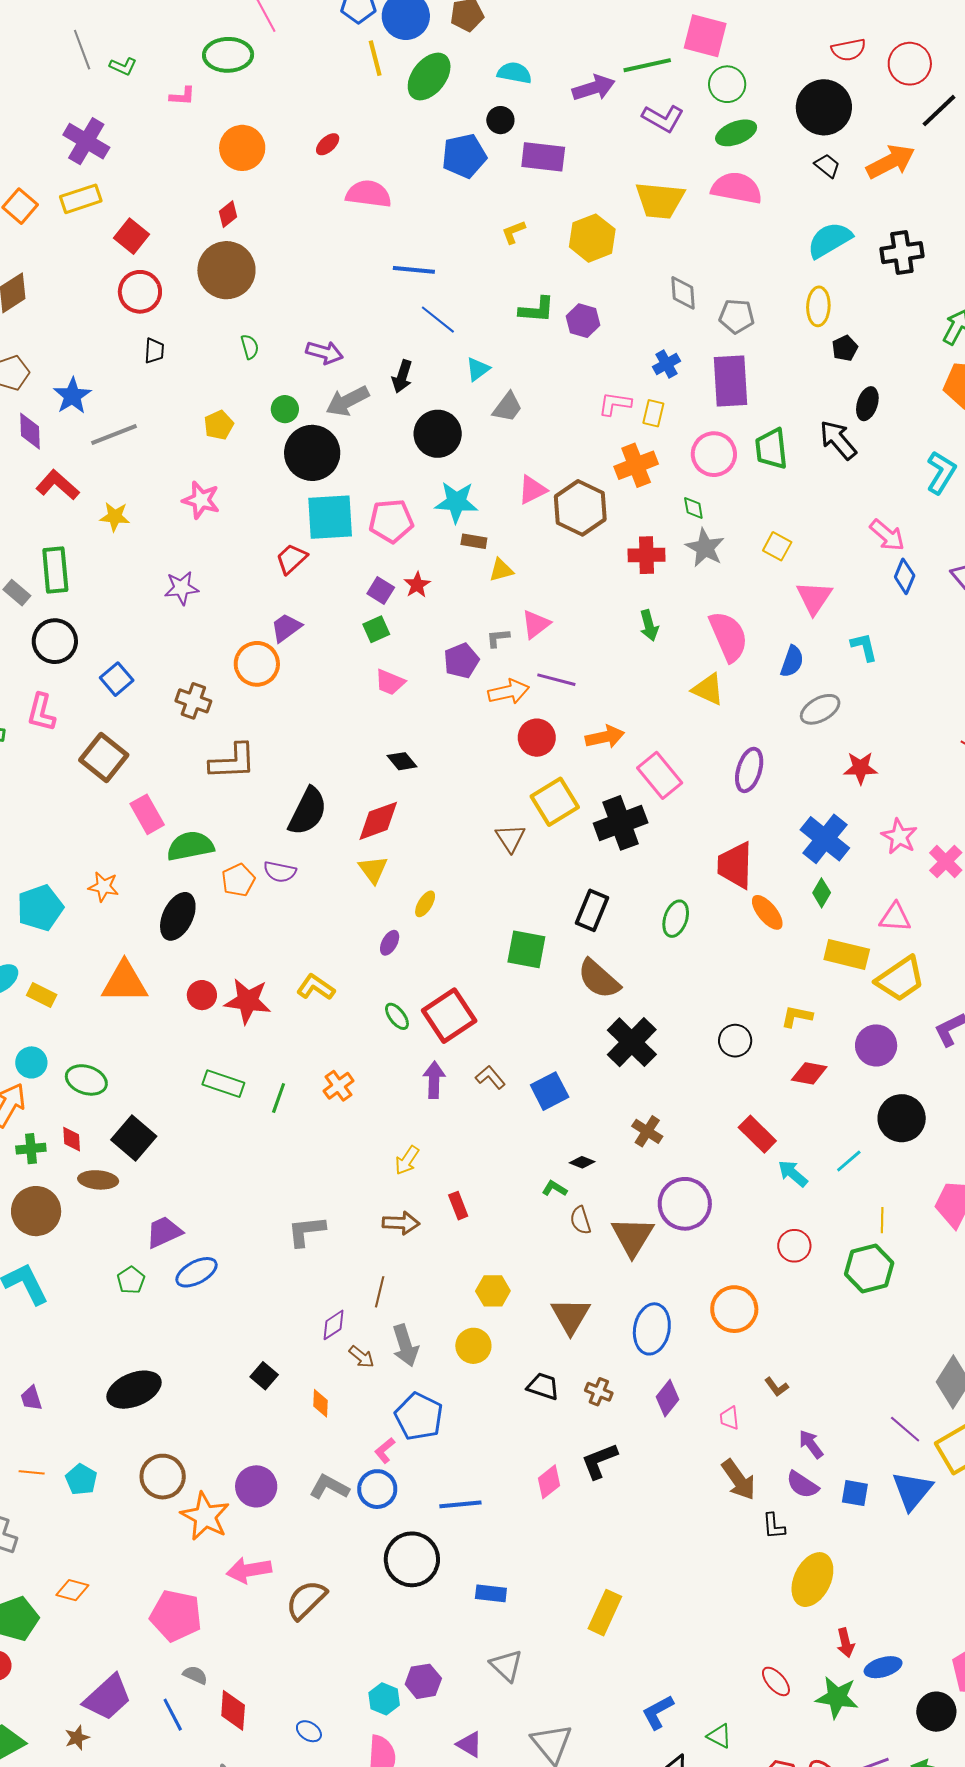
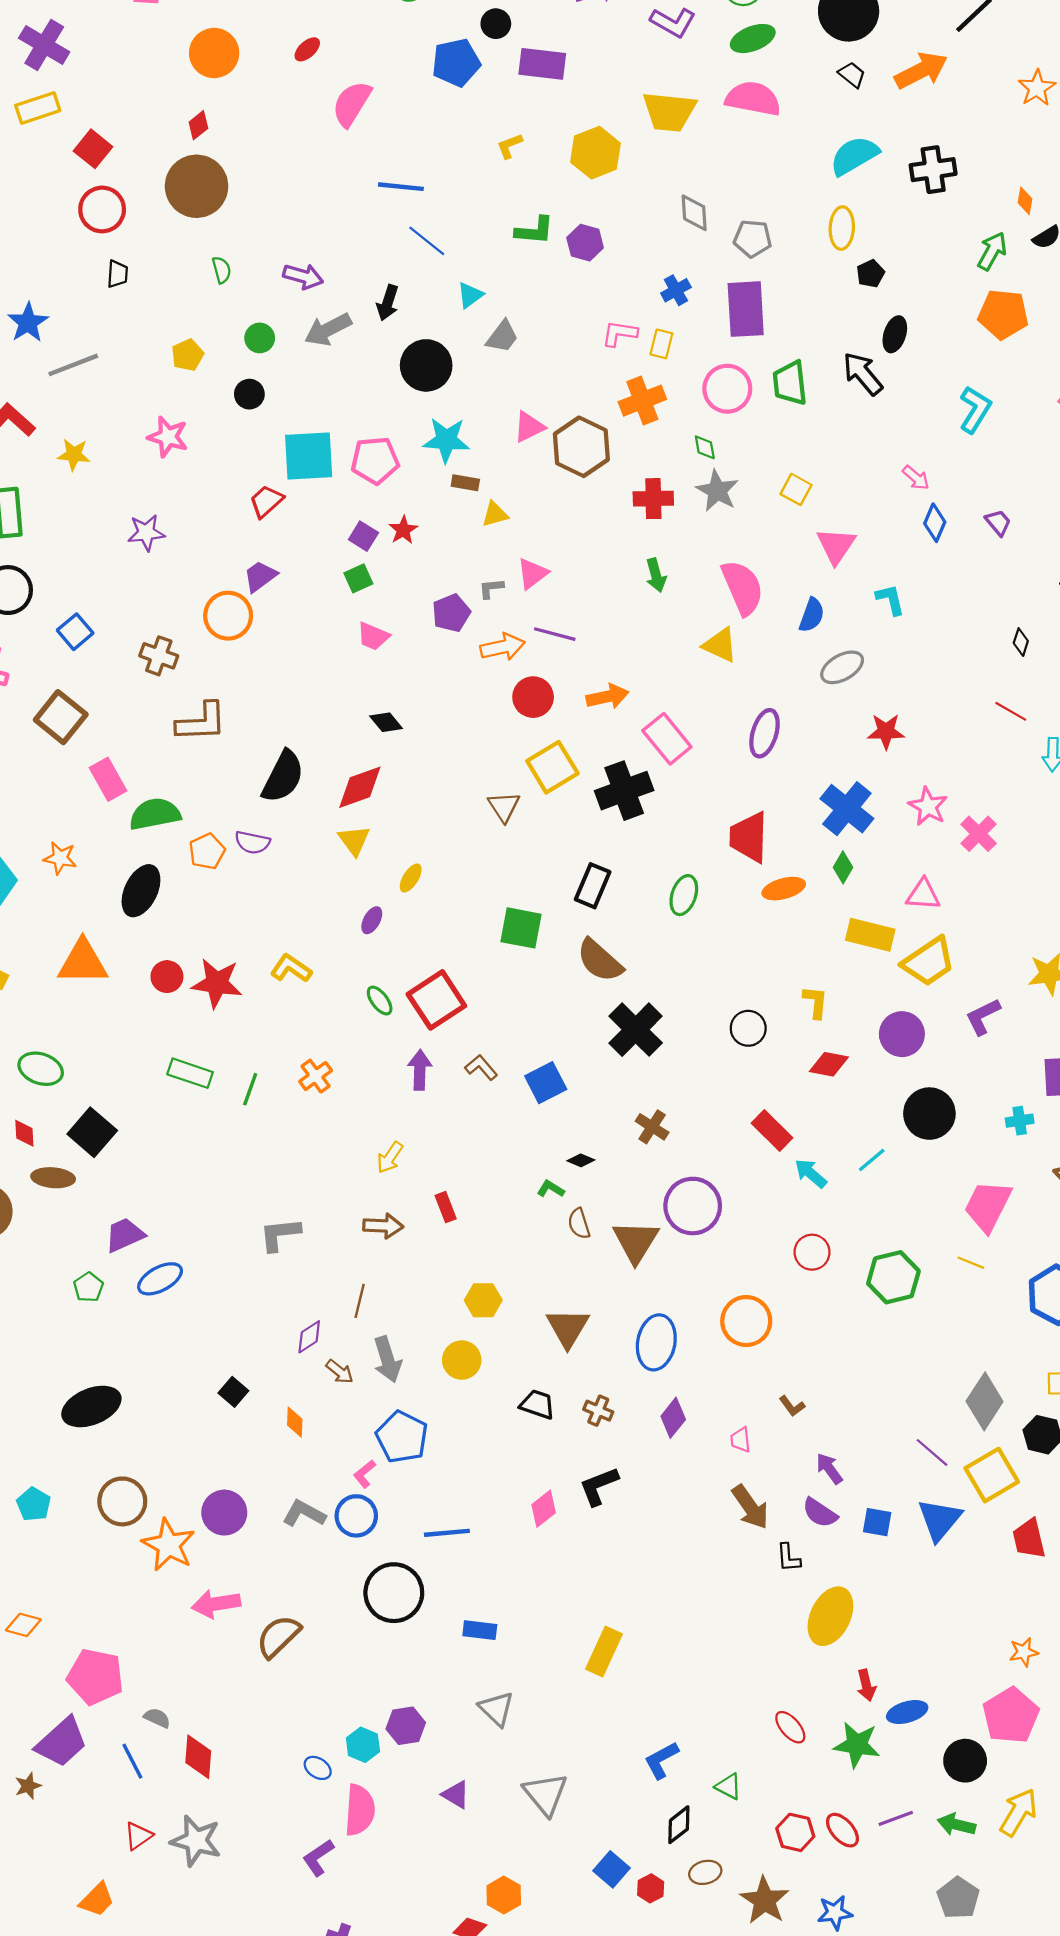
pink semicircle: (369, 194) -> (352, 104), turned -66
black circle: (312, 453) -> (249, 394), moved, size x0.5
pink arrow: (887, 535) -> (916, 478), size x0.7
orange ellipse: (767, 912) -> (784, 889), turned -66
yellow L-shape: (797, 1016) -> (815, 1002), turned 84
yellow line: (882, 1220) -> (971, 1263), moved, turned -70
pink pentagon: (176, 1616) -> (95, 1677), moved
blue ellipse: (309, 1731) -> (318, 1768), moved

